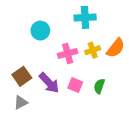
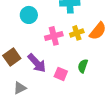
pink square: (75, 85) -> (61, 74), moved
gray triangle: (21, 103) -> (20, 88), moved

